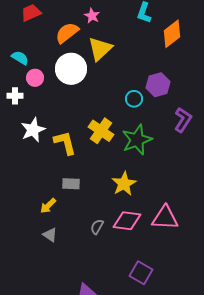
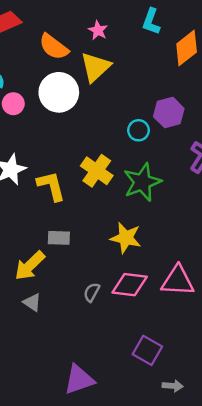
pink star: (92, 16) -> (98, 30), moved
orange semicircle: (67, 33) -> (54, 47), turned -105
yellow star: (124, 184) -> (126, 238), turned -30
yellow arrow: (48, 206) -> (30, 266), size x1.5

